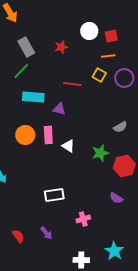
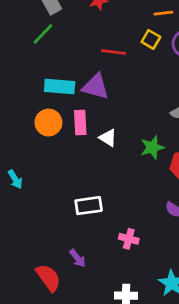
cyan rectangle: (33, 97) -> (60, 87), moved
purple triangle: (59, 109) -> (96, 87), size x1.5
pink cross: (83, 219) -> (129, 239), turned 32
red semicircle: (18, 236) -> (48, 278), moved, size x1.5

